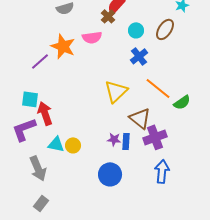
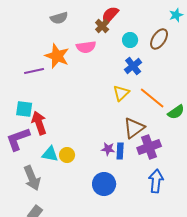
purple line: (40, 61) -> (34, 71), turned 30
yellow triangle: (116, 91) -> (121, 93), moved, size x0.7
brown triangle: (140, 118) -> (134, 128), turned 45

